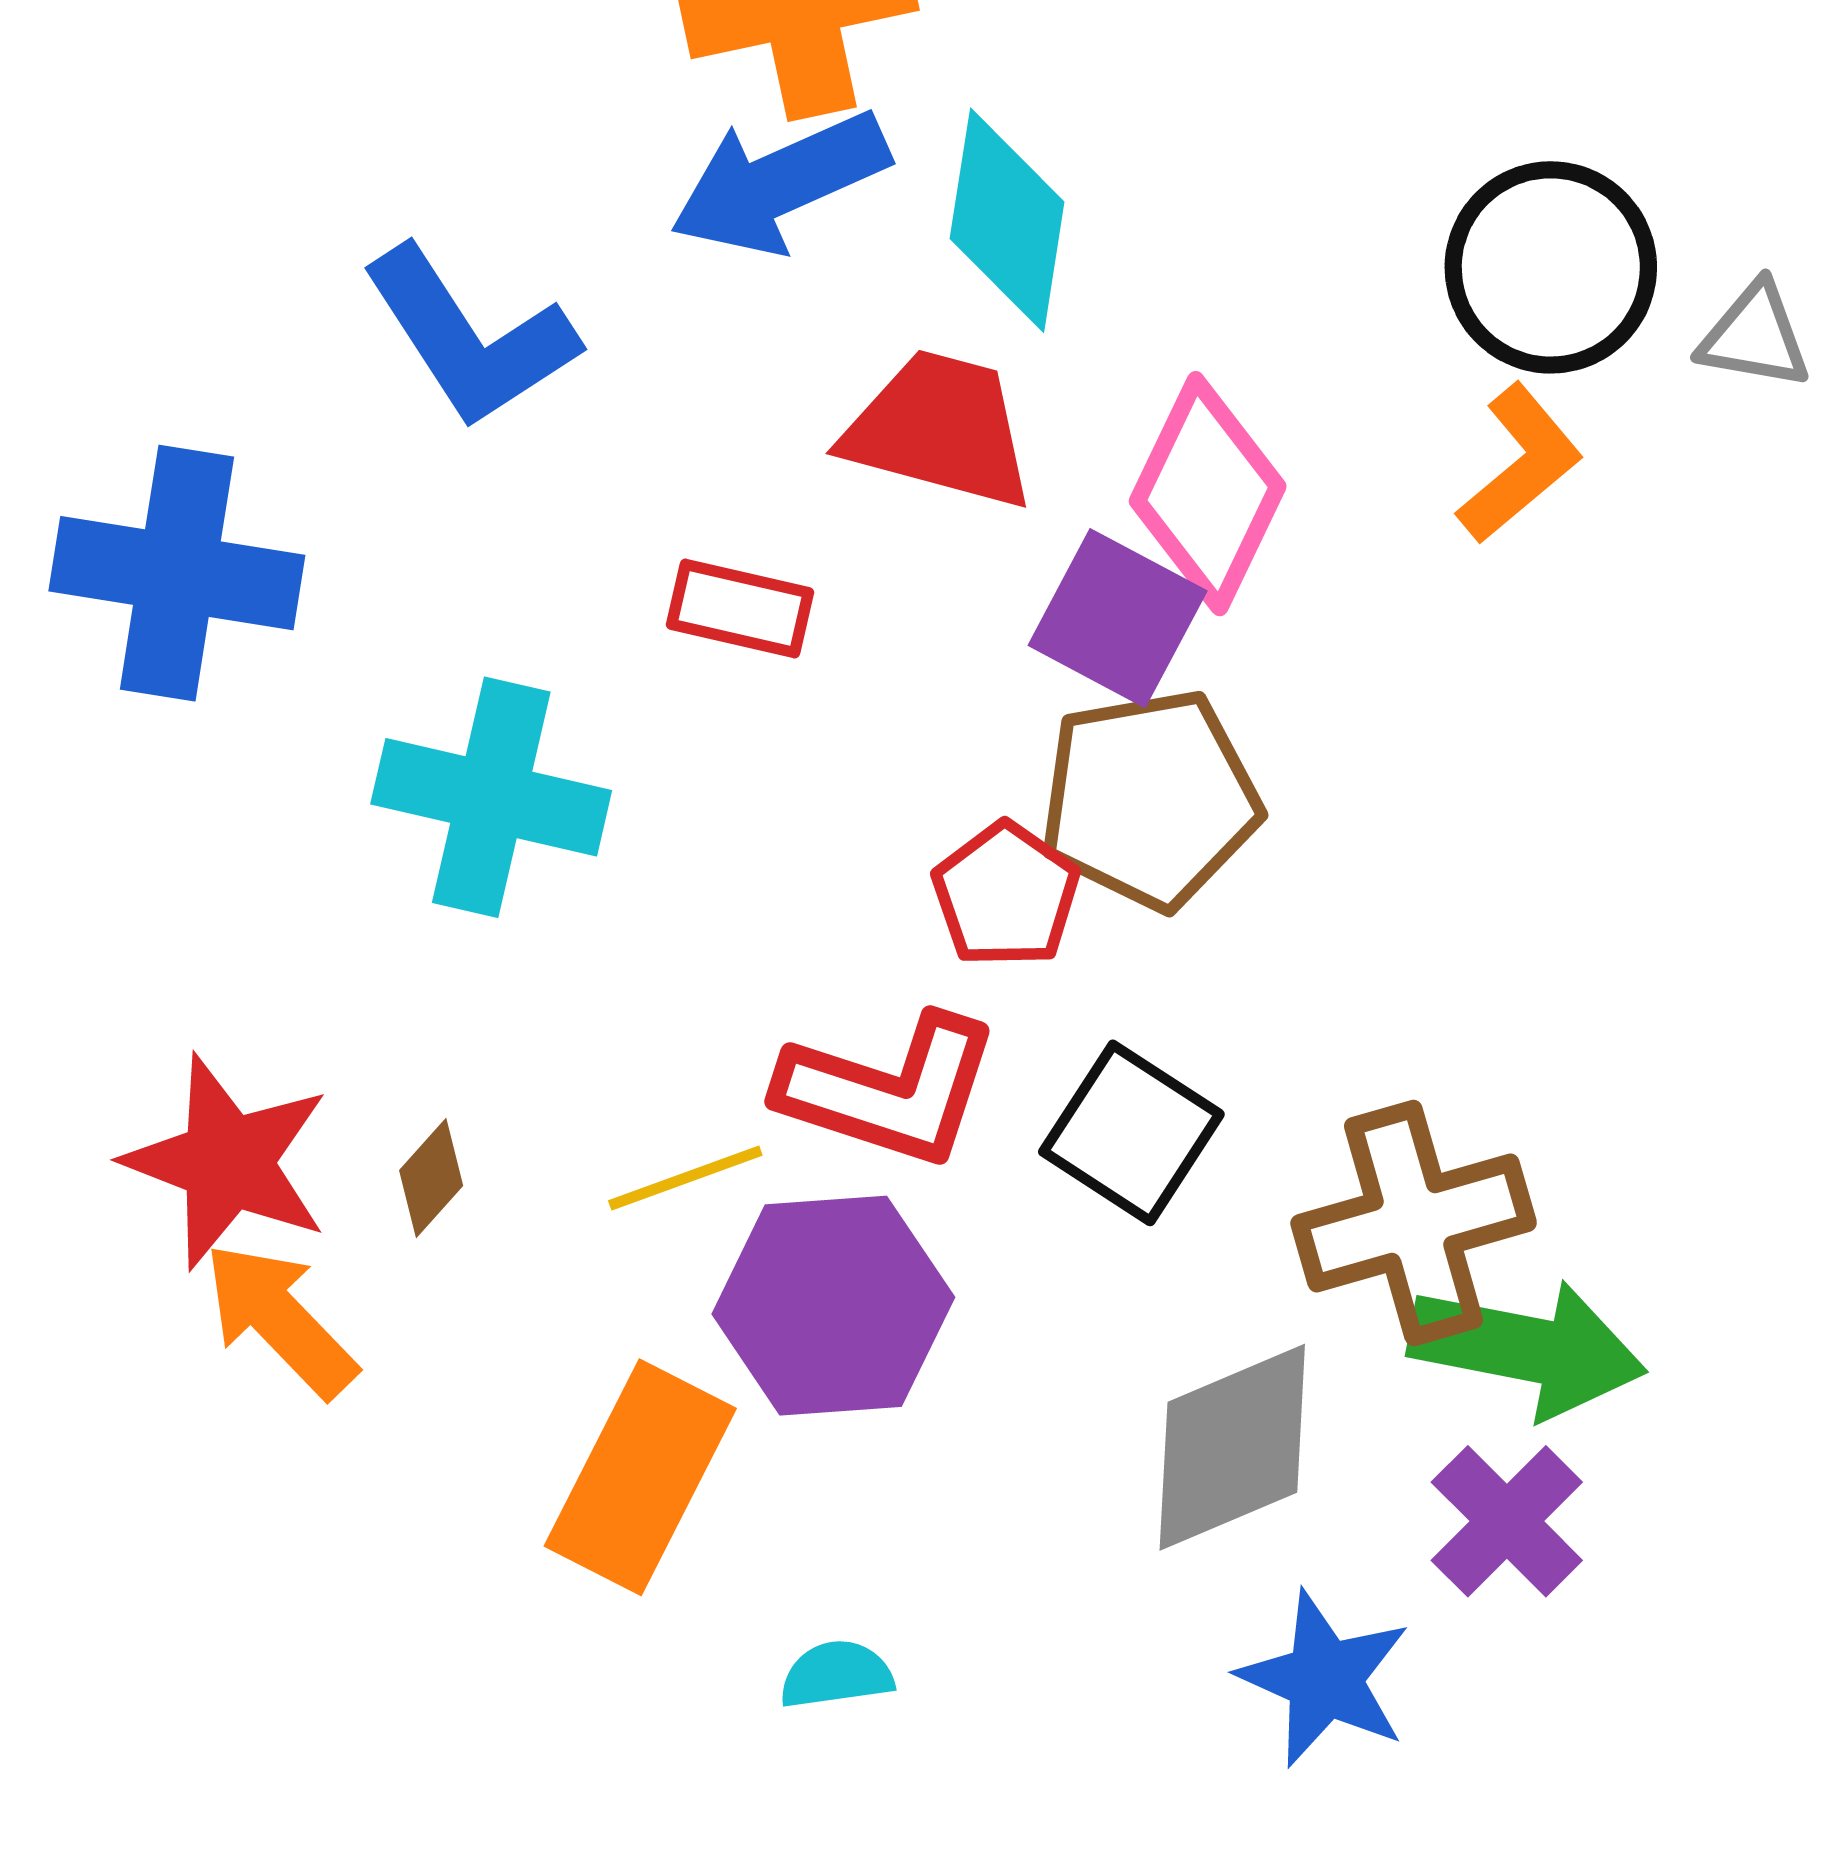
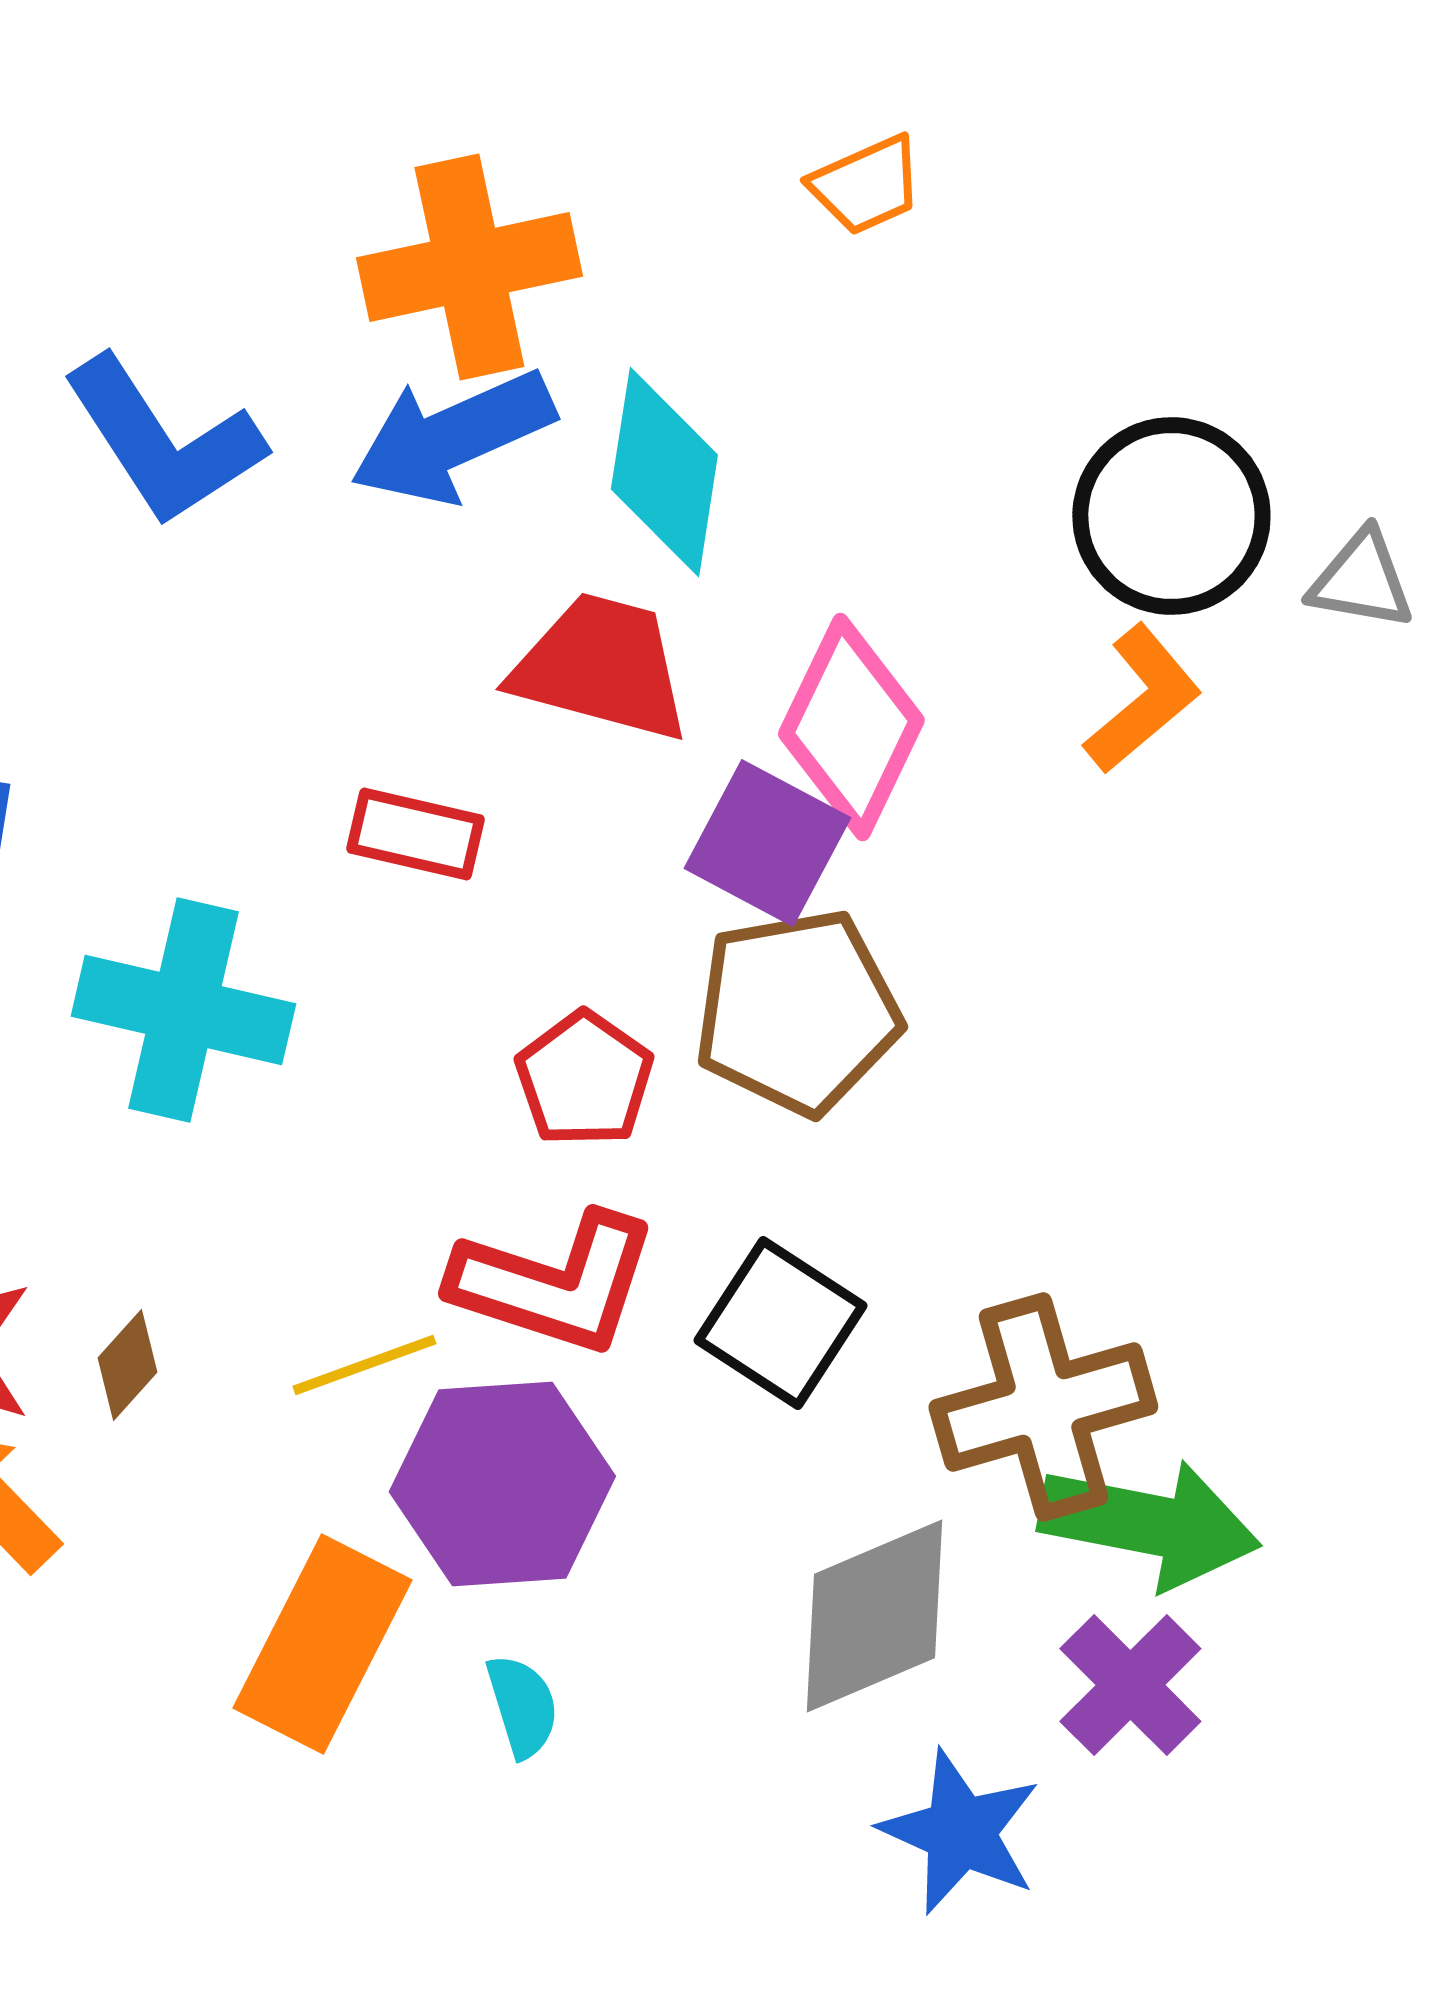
blue L-shape: (470, 337) -> (163, 441), moved
red pentagon: (1006, 895) -> (584, 1079), moved
cyan semicircle: (837, 1675) -> (522, 1706), moved, turned 81

